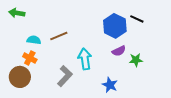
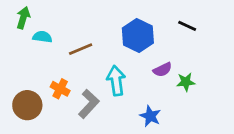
green arrow: (17, 13) -> (23, 18), turned 98
blue hexagon: (115, 26) -> (138, 36), moved
cyan semicircle: (34, 40) -> (42, 37), moved
orange cross: (30, 58) -> (60, 89), moved

